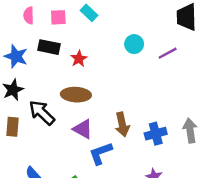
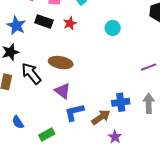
purple line: (168, 53) -> (149, 67), moved
red star: (79, 59) -> (70, 23), moved
brown arrow: (122, 124) -> (101, 117), moved, turned -120

